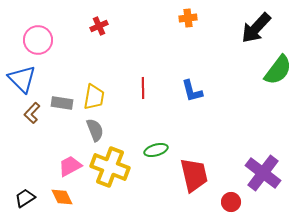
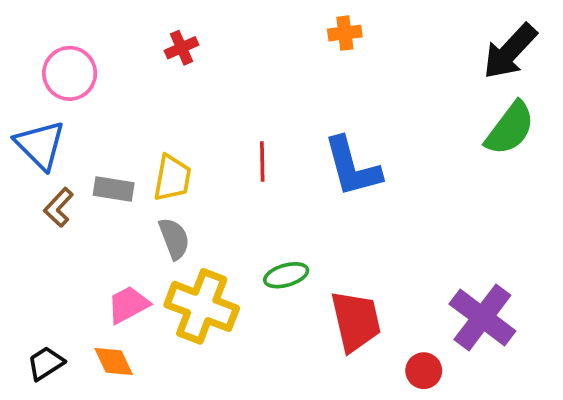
black arrow: (256, 28) -> (510, 51), moved
blue L-shape: (192, 91) -> (352, 167), size x1.5

